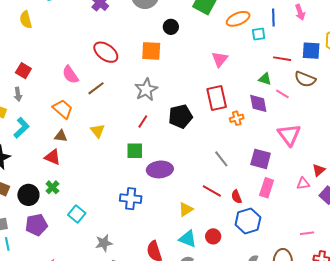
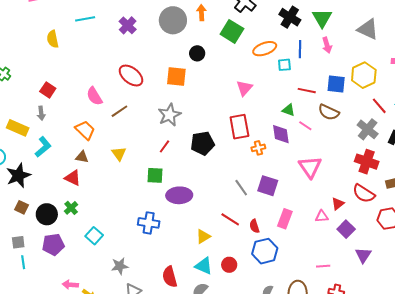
purple square: (261, 159) -> (268, 186), moved

